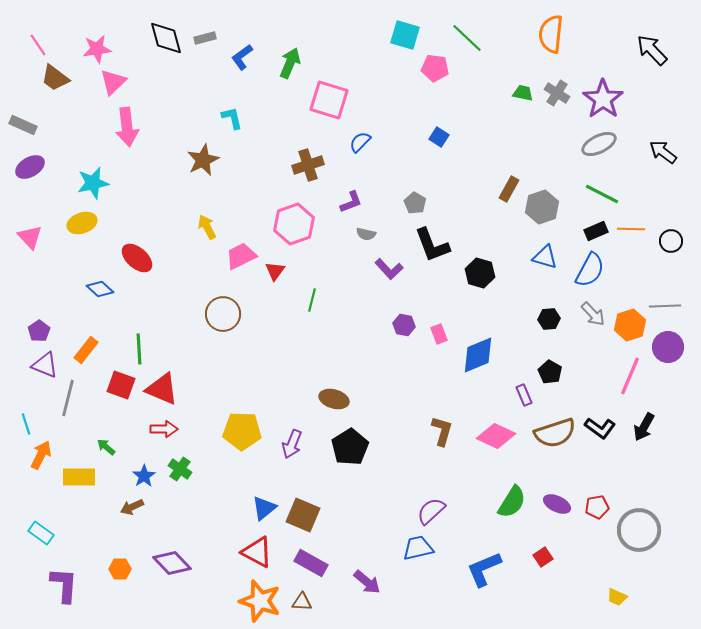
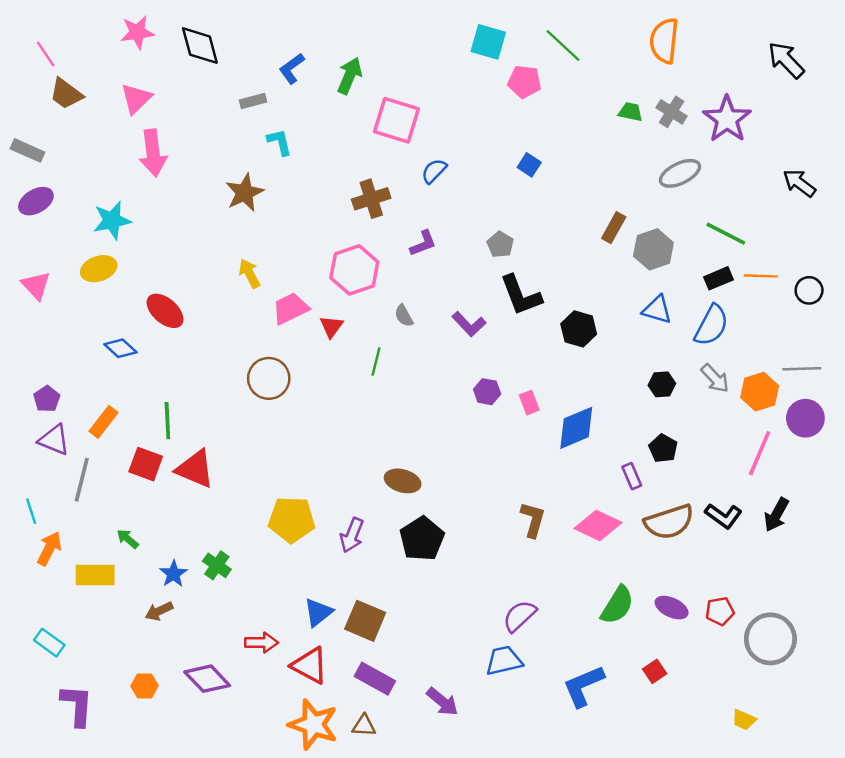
gray rectangle: (205, 38) -> (253, 101), moved
pink star: (97, 49) -> (137, 32), moved
gray ellipse: (599, 144) -> (680, 173), moved
gray semicircle: (366, 234) -> (404, 316), moved, turned 48
red arrow: (164, 429) -> (261, 643), moved

